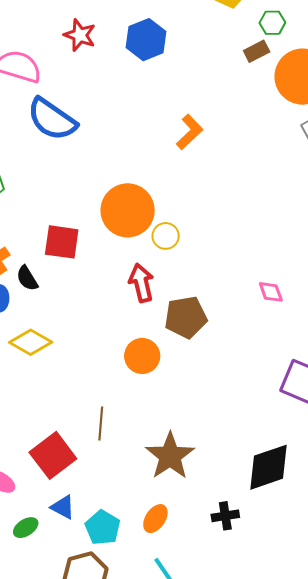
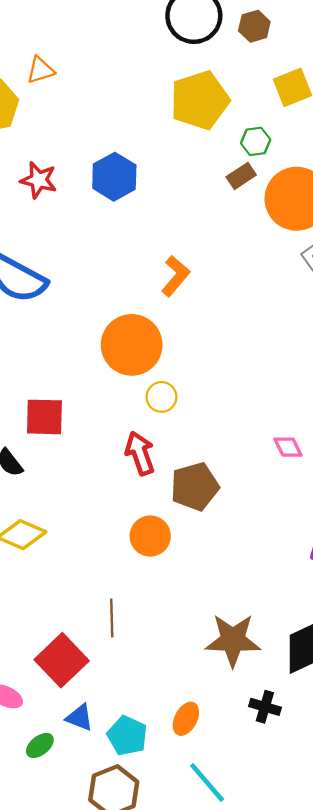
orange circle: (128, 210) -> (132, 345), moved
brown star: (170, 456) -> (233, 640), moved, turned -30
black cross: (225, 516) -> (265, 707), turned 32

